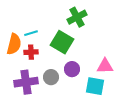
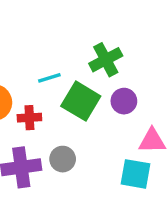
cyan line: (31, 33) -> (49, 78), moved
purple circle: (72, 69) -> (124, 101), moved

